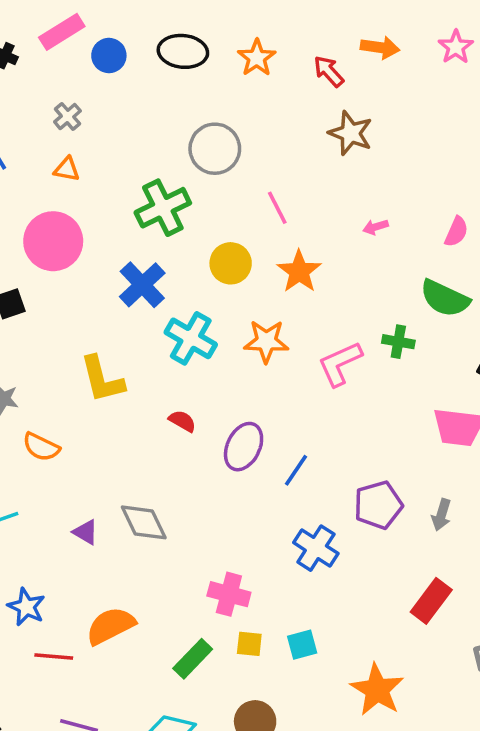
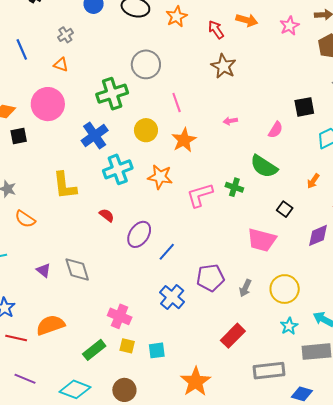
cyan cross: (191, 338) -> (118, 169), turned 32

